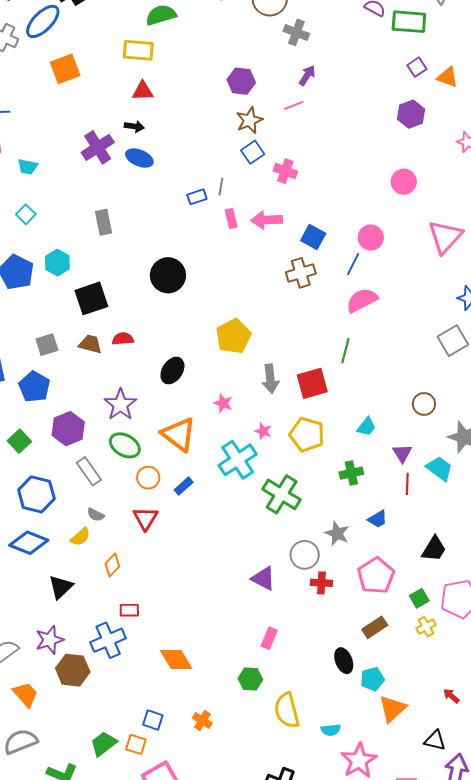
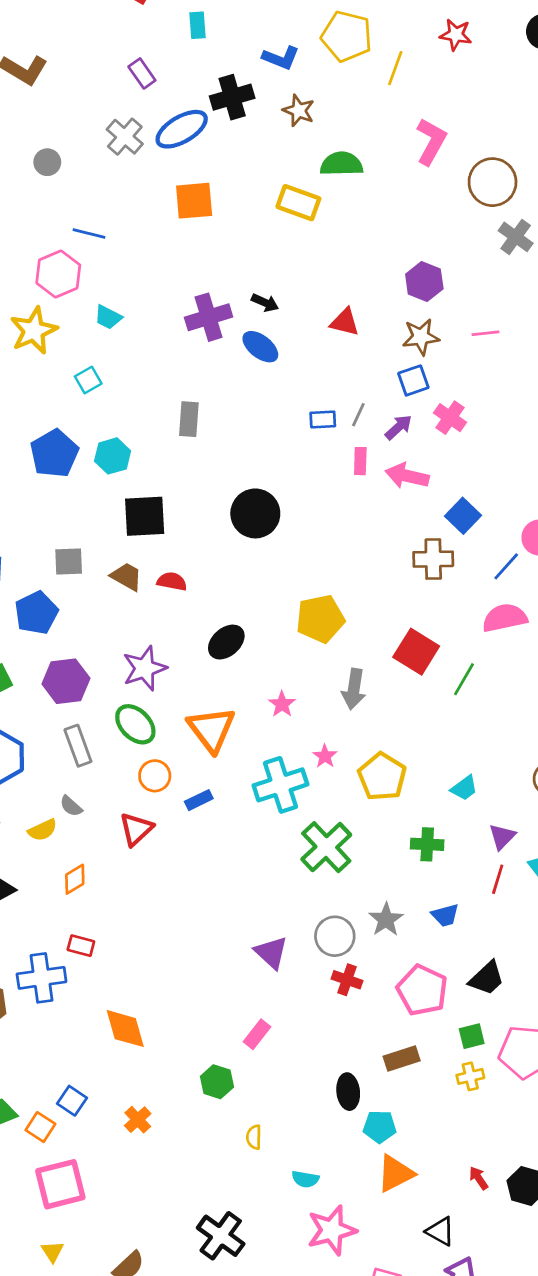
purple arrow: (307, 75) -> (398, 427), moved
red triangle: (143, 91) -> (345, 322), moved
red square: (312, 383) -> (416, 652), moved, turned 32
black trapezoid: (434, 549) -> (487, 978), moved
pink pentagon: (376, 576) -> (422, 990), turned -30
yellow semicircle: (287, 711) -> (254, 1137), size x0.5

